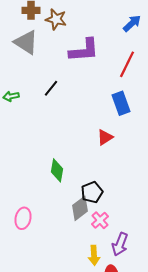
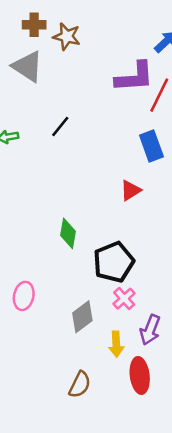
purple L-shape: (84, 50) -> (134, 77), moved
black pentagon: (92, 192) -> (114, 262), size x1.4
gray diamond: (80, 208) -> (82, 317), moved

